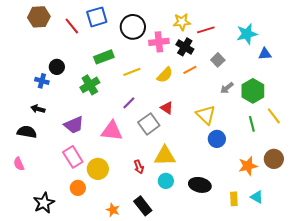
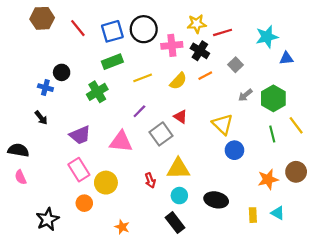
blue square: (97, 17) -> (112, 31), moved
black arrow: (38, 109) -> (41, 118), turned -144
black semicircle: (27, 132) -> (18, 150), moved
black rectangle: (143, 206) -> (175, 223), moved

